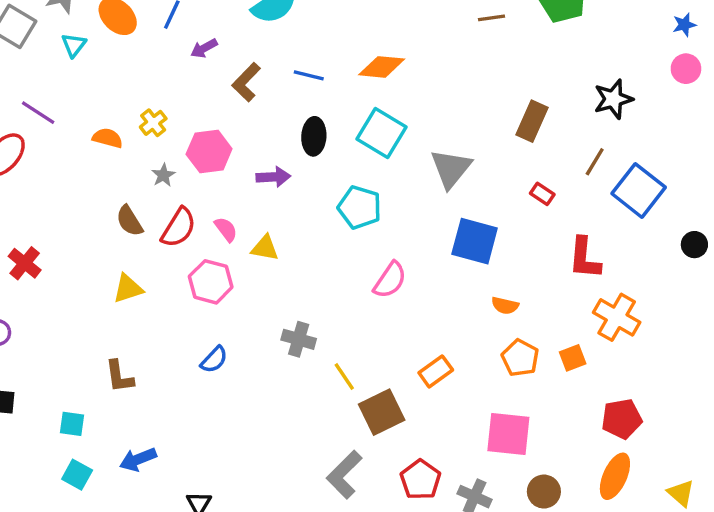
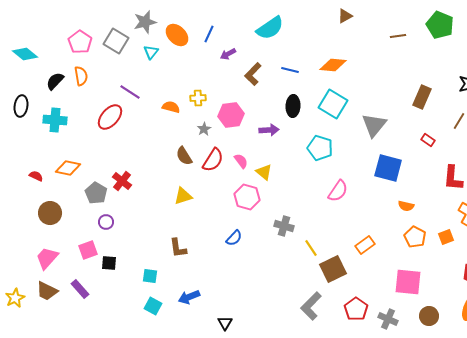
yellow cross: (153, 123) -> (198, 98), turned 35
yellow triangle: (265, 248) -> (264, 172), turned 30
pink hexagon: (211, 282) -> (247, 197), moved

